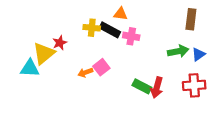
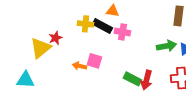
pink square: (101, 67) -> (94, 61), turned -35
cyan triangle: (30, 68) -> (25, 80), moved
orange arrow: (85, 73) -> (79, 66), turned 32

